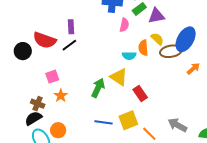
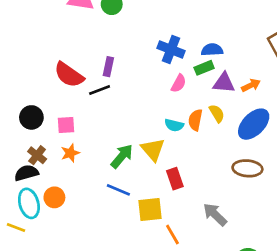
black circle: (23, 51) -> (31, 117), moved
brown ellipse: (171, 51) -> (247, 168), moved
orange arrow: (193, 69) -> (251, 85), moved
blue line: (103, 122) -> (118, 190), moved
gray arrow: (177, 125) -> (215, 214), moved

